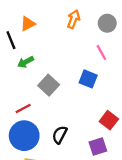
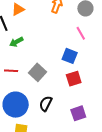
gray square: (49, 85) -> (38, 72), moved
red line: (23, 109) -> (11, 71), moved, turned 32
red square: (109, 120) -> (74, 79), moved, turned 35

